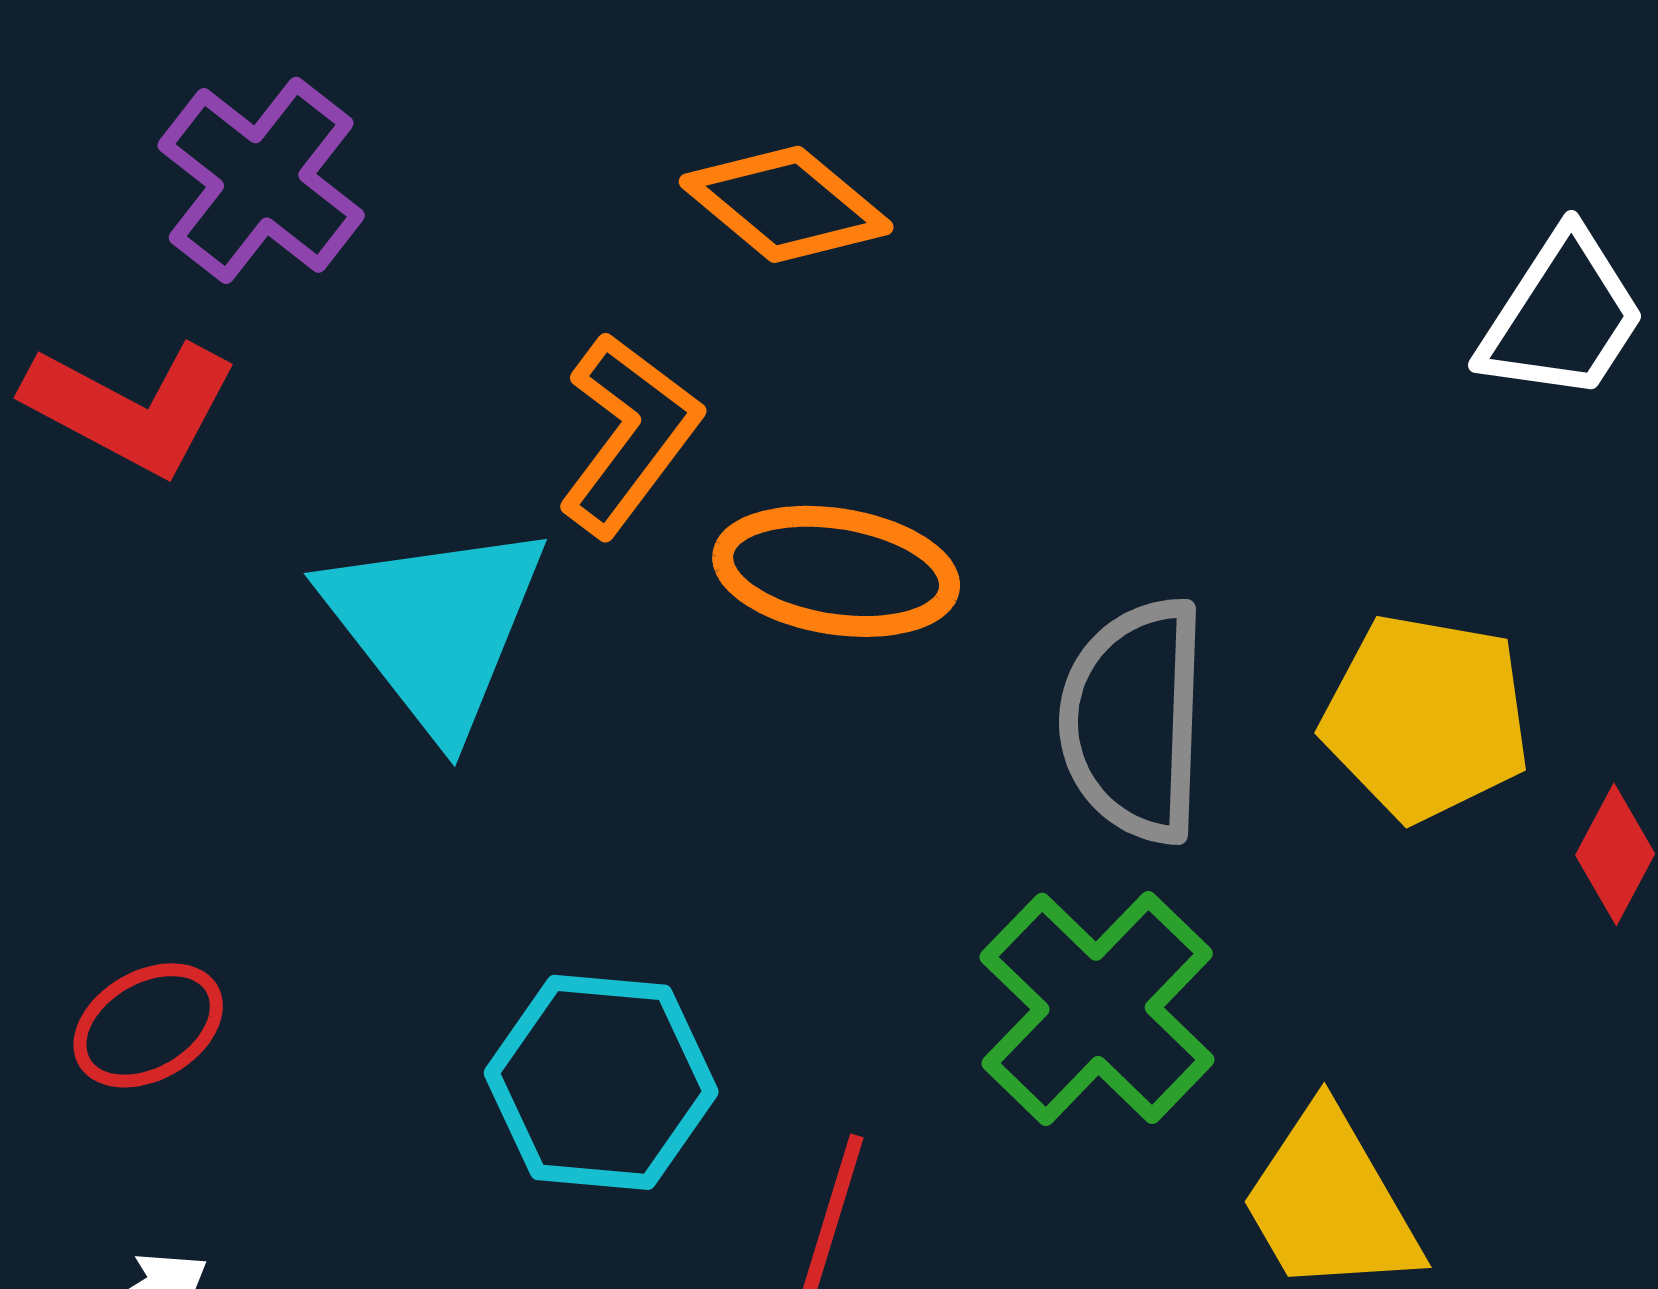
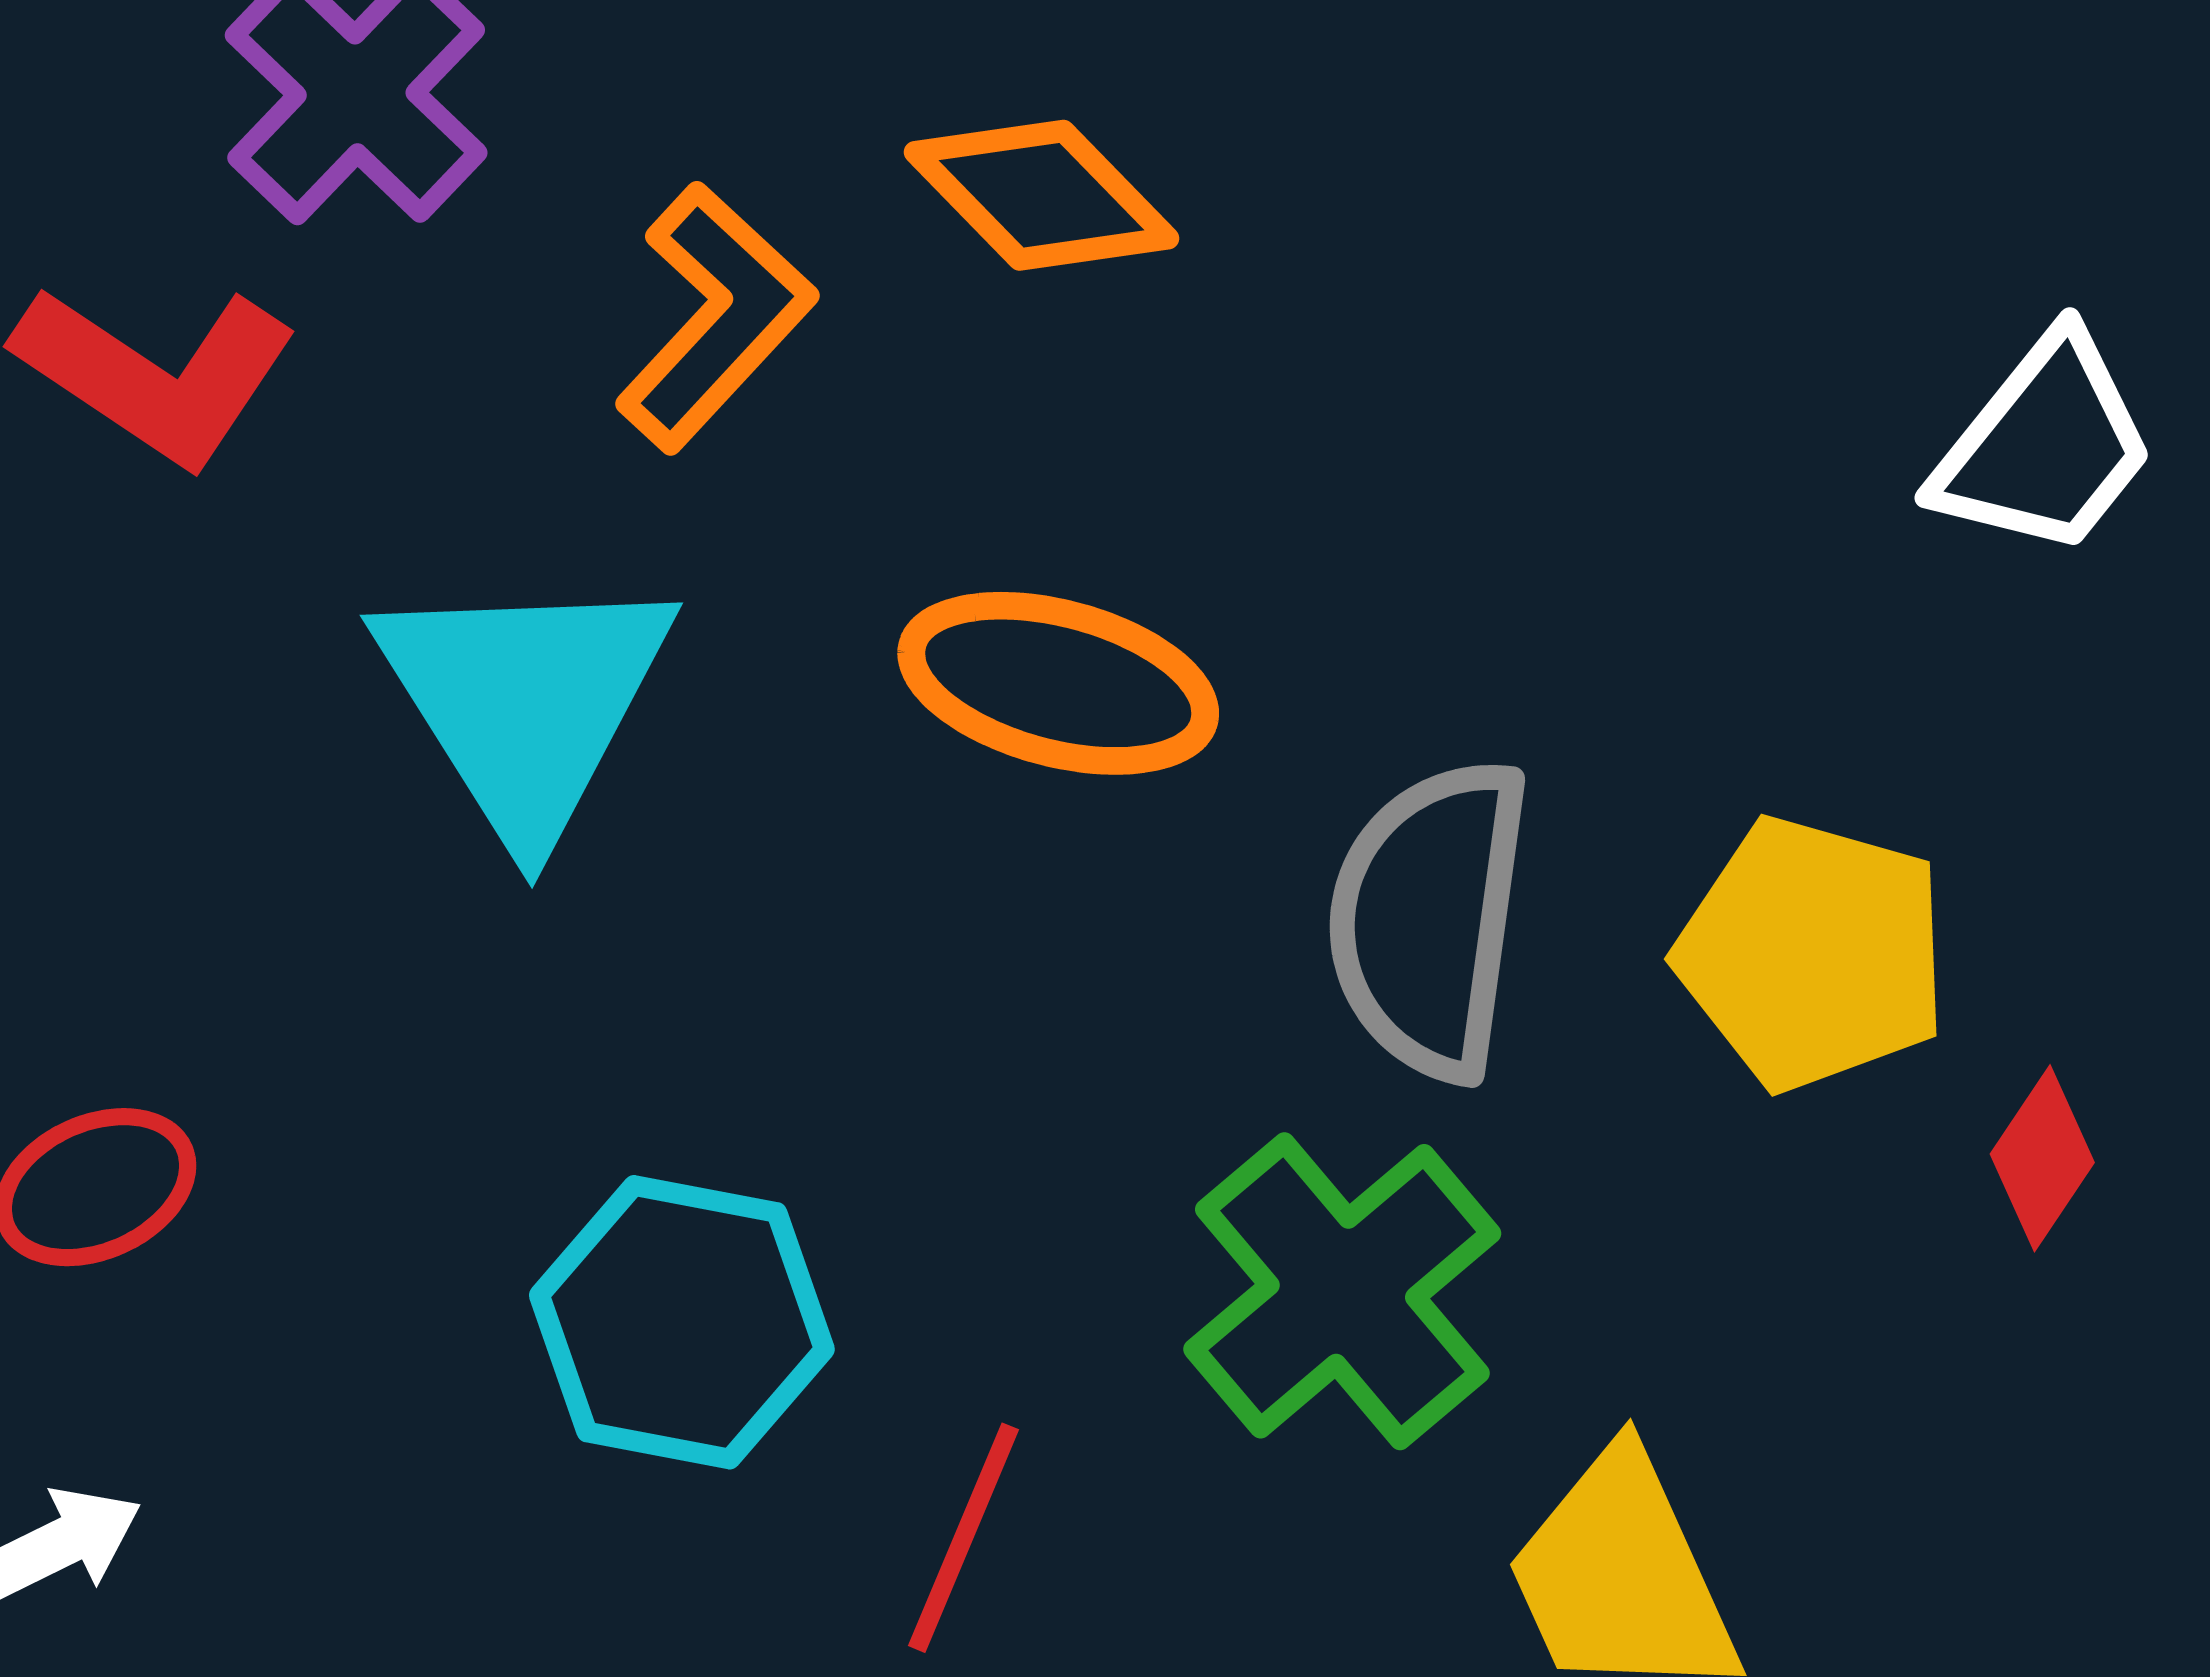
orange L-shape: (629, 434) -> (715, 317), moved

